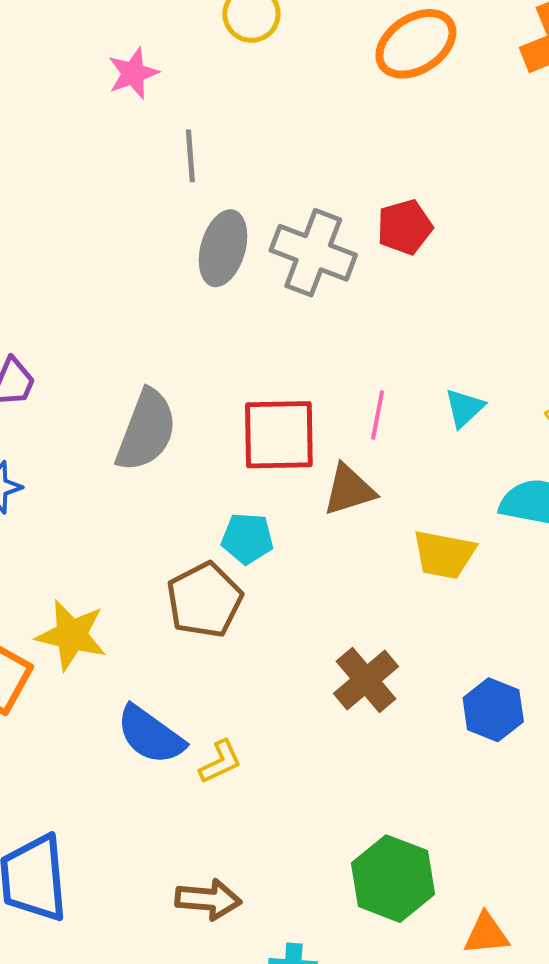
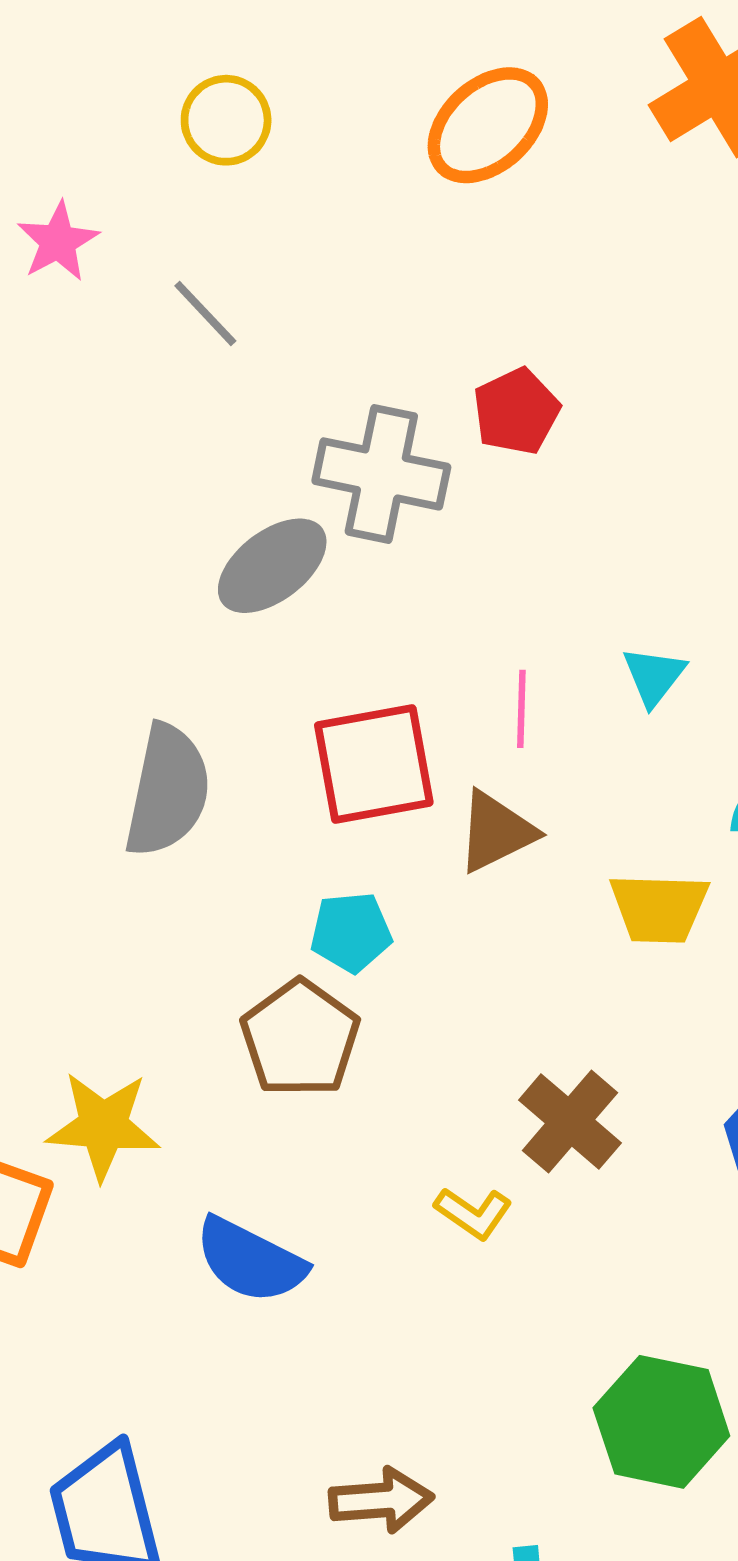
gray line: (190, 156) -> (205, 313), moved, turned -30
gray ellipse: (223, 248) -> (272, 566), moved, turned 46
yellow L-shape: (220, 762) -> (473, 1213), moved, turned 69

